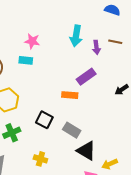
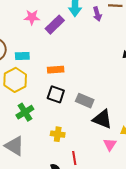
cyan rectangle: (26, 60) -> (22, 56), moved
purple rectangle: (86, 77) -> (55, 25), moved
orange rectangle: (70, 95) -> (56, 70), moved

